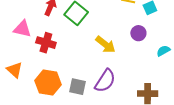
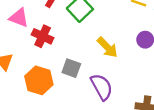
purple semicircle: (105, 81) -> (102, 87), turned -70
gray square: (78, 87) -> (71, 68), moved

